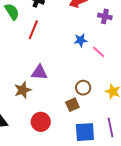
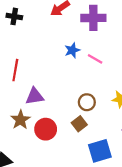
purple cross: (105, 16) -> (93, 18), size x1.5
red line: (33, 30) -> (15, 70), moved
red circle: (41, 122) -> (46, 129), moved

